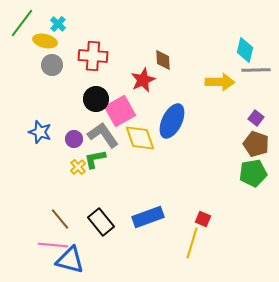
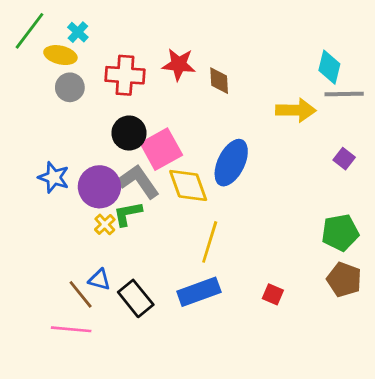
red star: (143, 80) -> (179, 64), moved, turned 30
purple circle: (74, 139) -> (99, 187), size x1.8
brown pentagon: (256, 144) -> (344, 280), moved
yellow line: (192, 243) -> (210, 242), moved
blue triangle: (70, 260) -> (99, 280), moved, size x0.6

